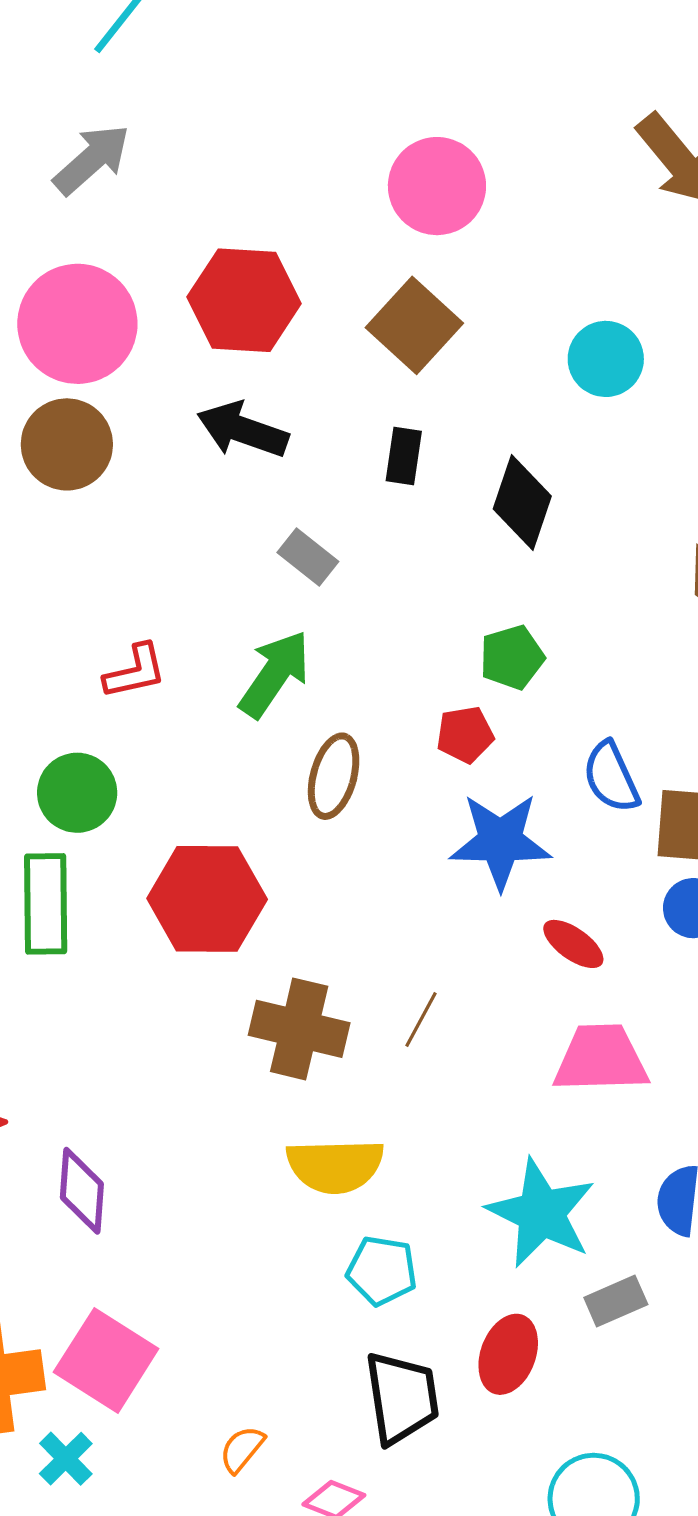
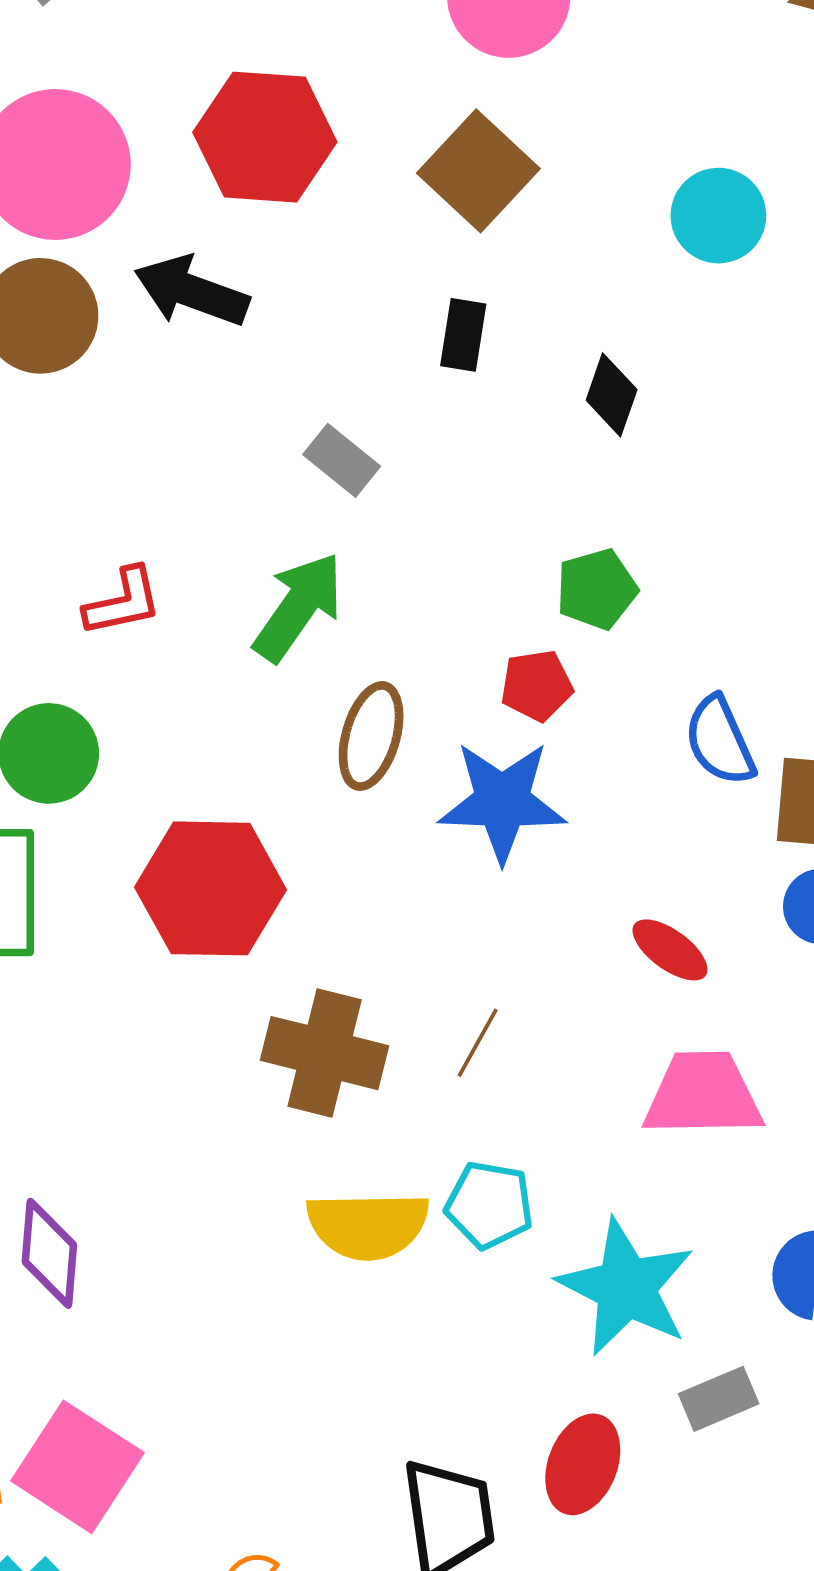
black arrow: (243, 430) -> (192, 291), moved
black diamond: (522, 503) -> (612, 395), size x0.7
blue star: (500, 841) -> (502, 801), moved
cyan pentagon: (382, 1271) -> (489, 1205), moved

